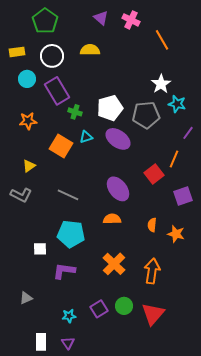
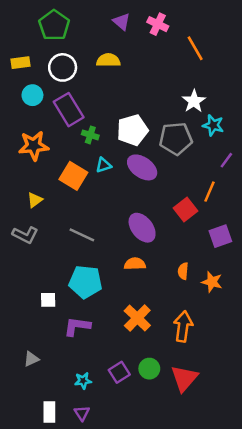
orange star: (28, 121) -> (34, 146), size x1.4

